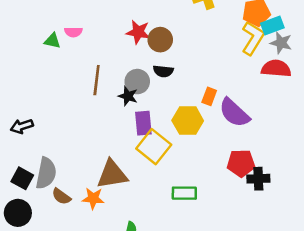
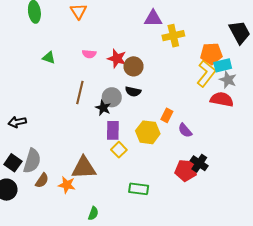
pink semicircle: (73, 32) -> (89, 54), moved
purple semicircle: (234, 113) -> (185, 130), size x0.6
yellow square: (154, 147) -> (119, 150), size x0.6
black cross: (258, 179) -> (199, 163), moved, turned 30
brown semicircle: (61, 196) -> (42, 180), turned -98

